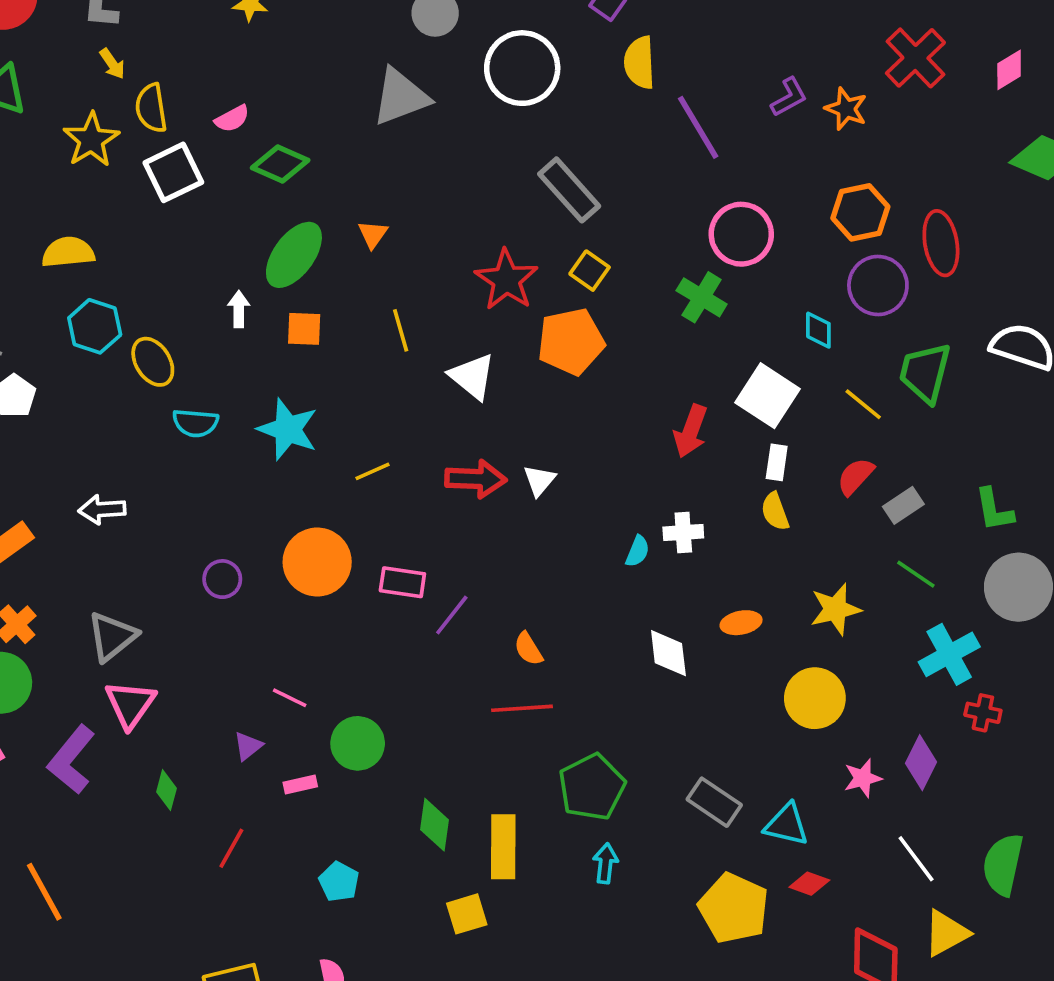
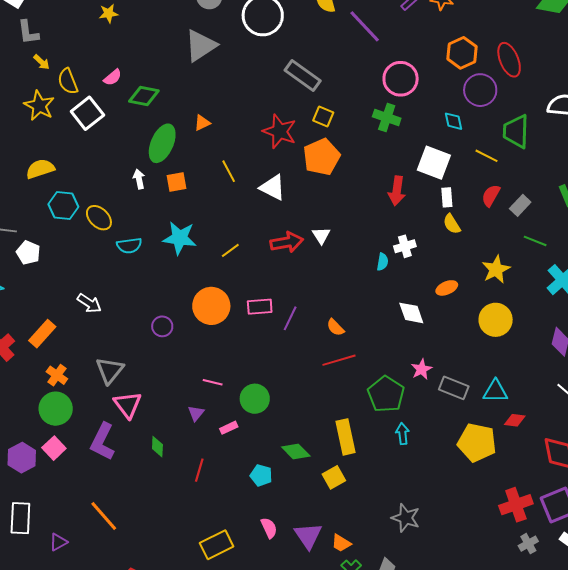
orange triangle: (373, 234) -> (202, 123), turned 42
white arrow: (102, 509) -> (89, 303), turned -130
pink star: (863, 778) -> (422, 369), moved
green diamond: (435, 825) -> (296, 451), moved, turned -40

